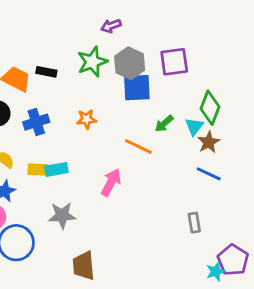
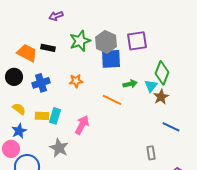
purple arrow: (111, 26) -> (56, 16), moved
green arrow: (164, 124) -> (130, 84), turned -152
cyan rectangle: (56, 169) -> (55, 116), turned -63
blue line: (209, 174) -> (171, 127), moved
pink arrow: (111, 182) -> (82, 125), moved
gray star: (62, 215) -> (59, 148), turned 30

